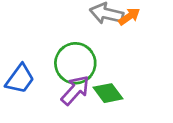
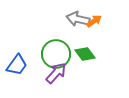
green diamond: (108, 93) -> (85, 54), moved

